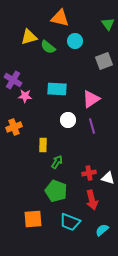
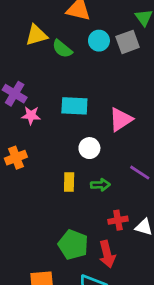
gray square: (104, 61) -> (128, 42), moved
purple line: (92, 126) -> (140, 173), moved, turned -42
yellow rectangle: (43, 145) -> (69, 182), moved
green arrow: (57, 162) -> (100, 185), moved, turned 56
red arrow: (92, 200) -> (107, 254), moved

